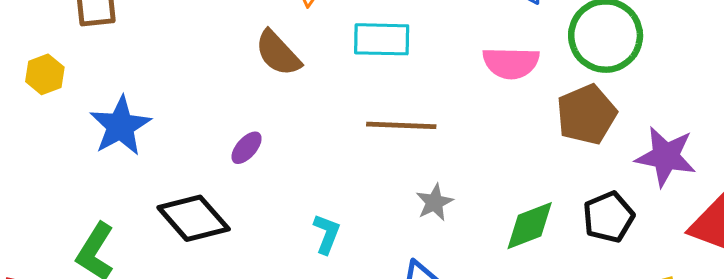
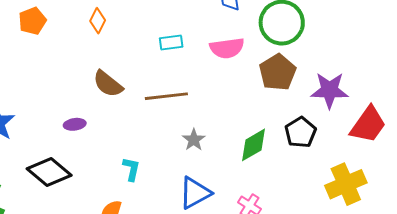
cyan rectangle: (382, 39) -> (171, 43), moved, size x0.7
brown semicircle: (278, 53) -> (108, 84), moved
purple ellipse: (247, 148) -> (75, 124), turned 50

